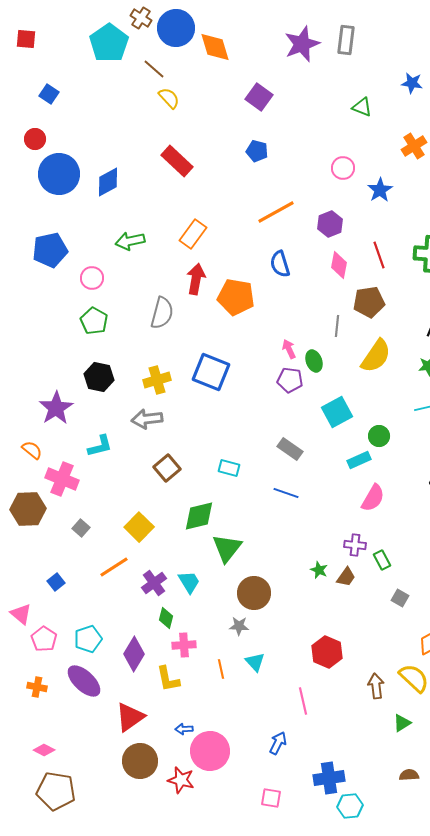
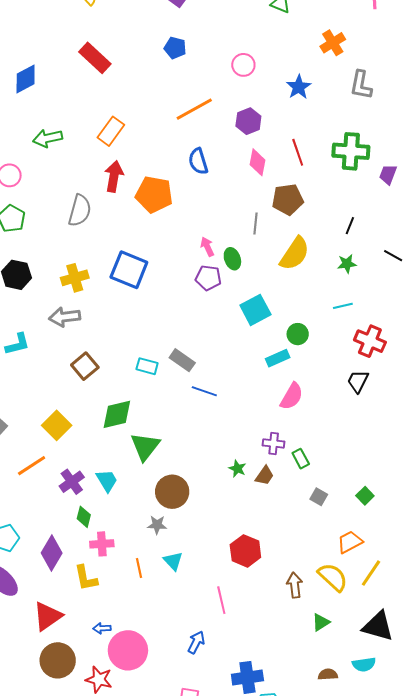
pink circle: (343, 168) -> (243, 65), moved
gray rectangle: (290, 449) -> (182, 360), moved

